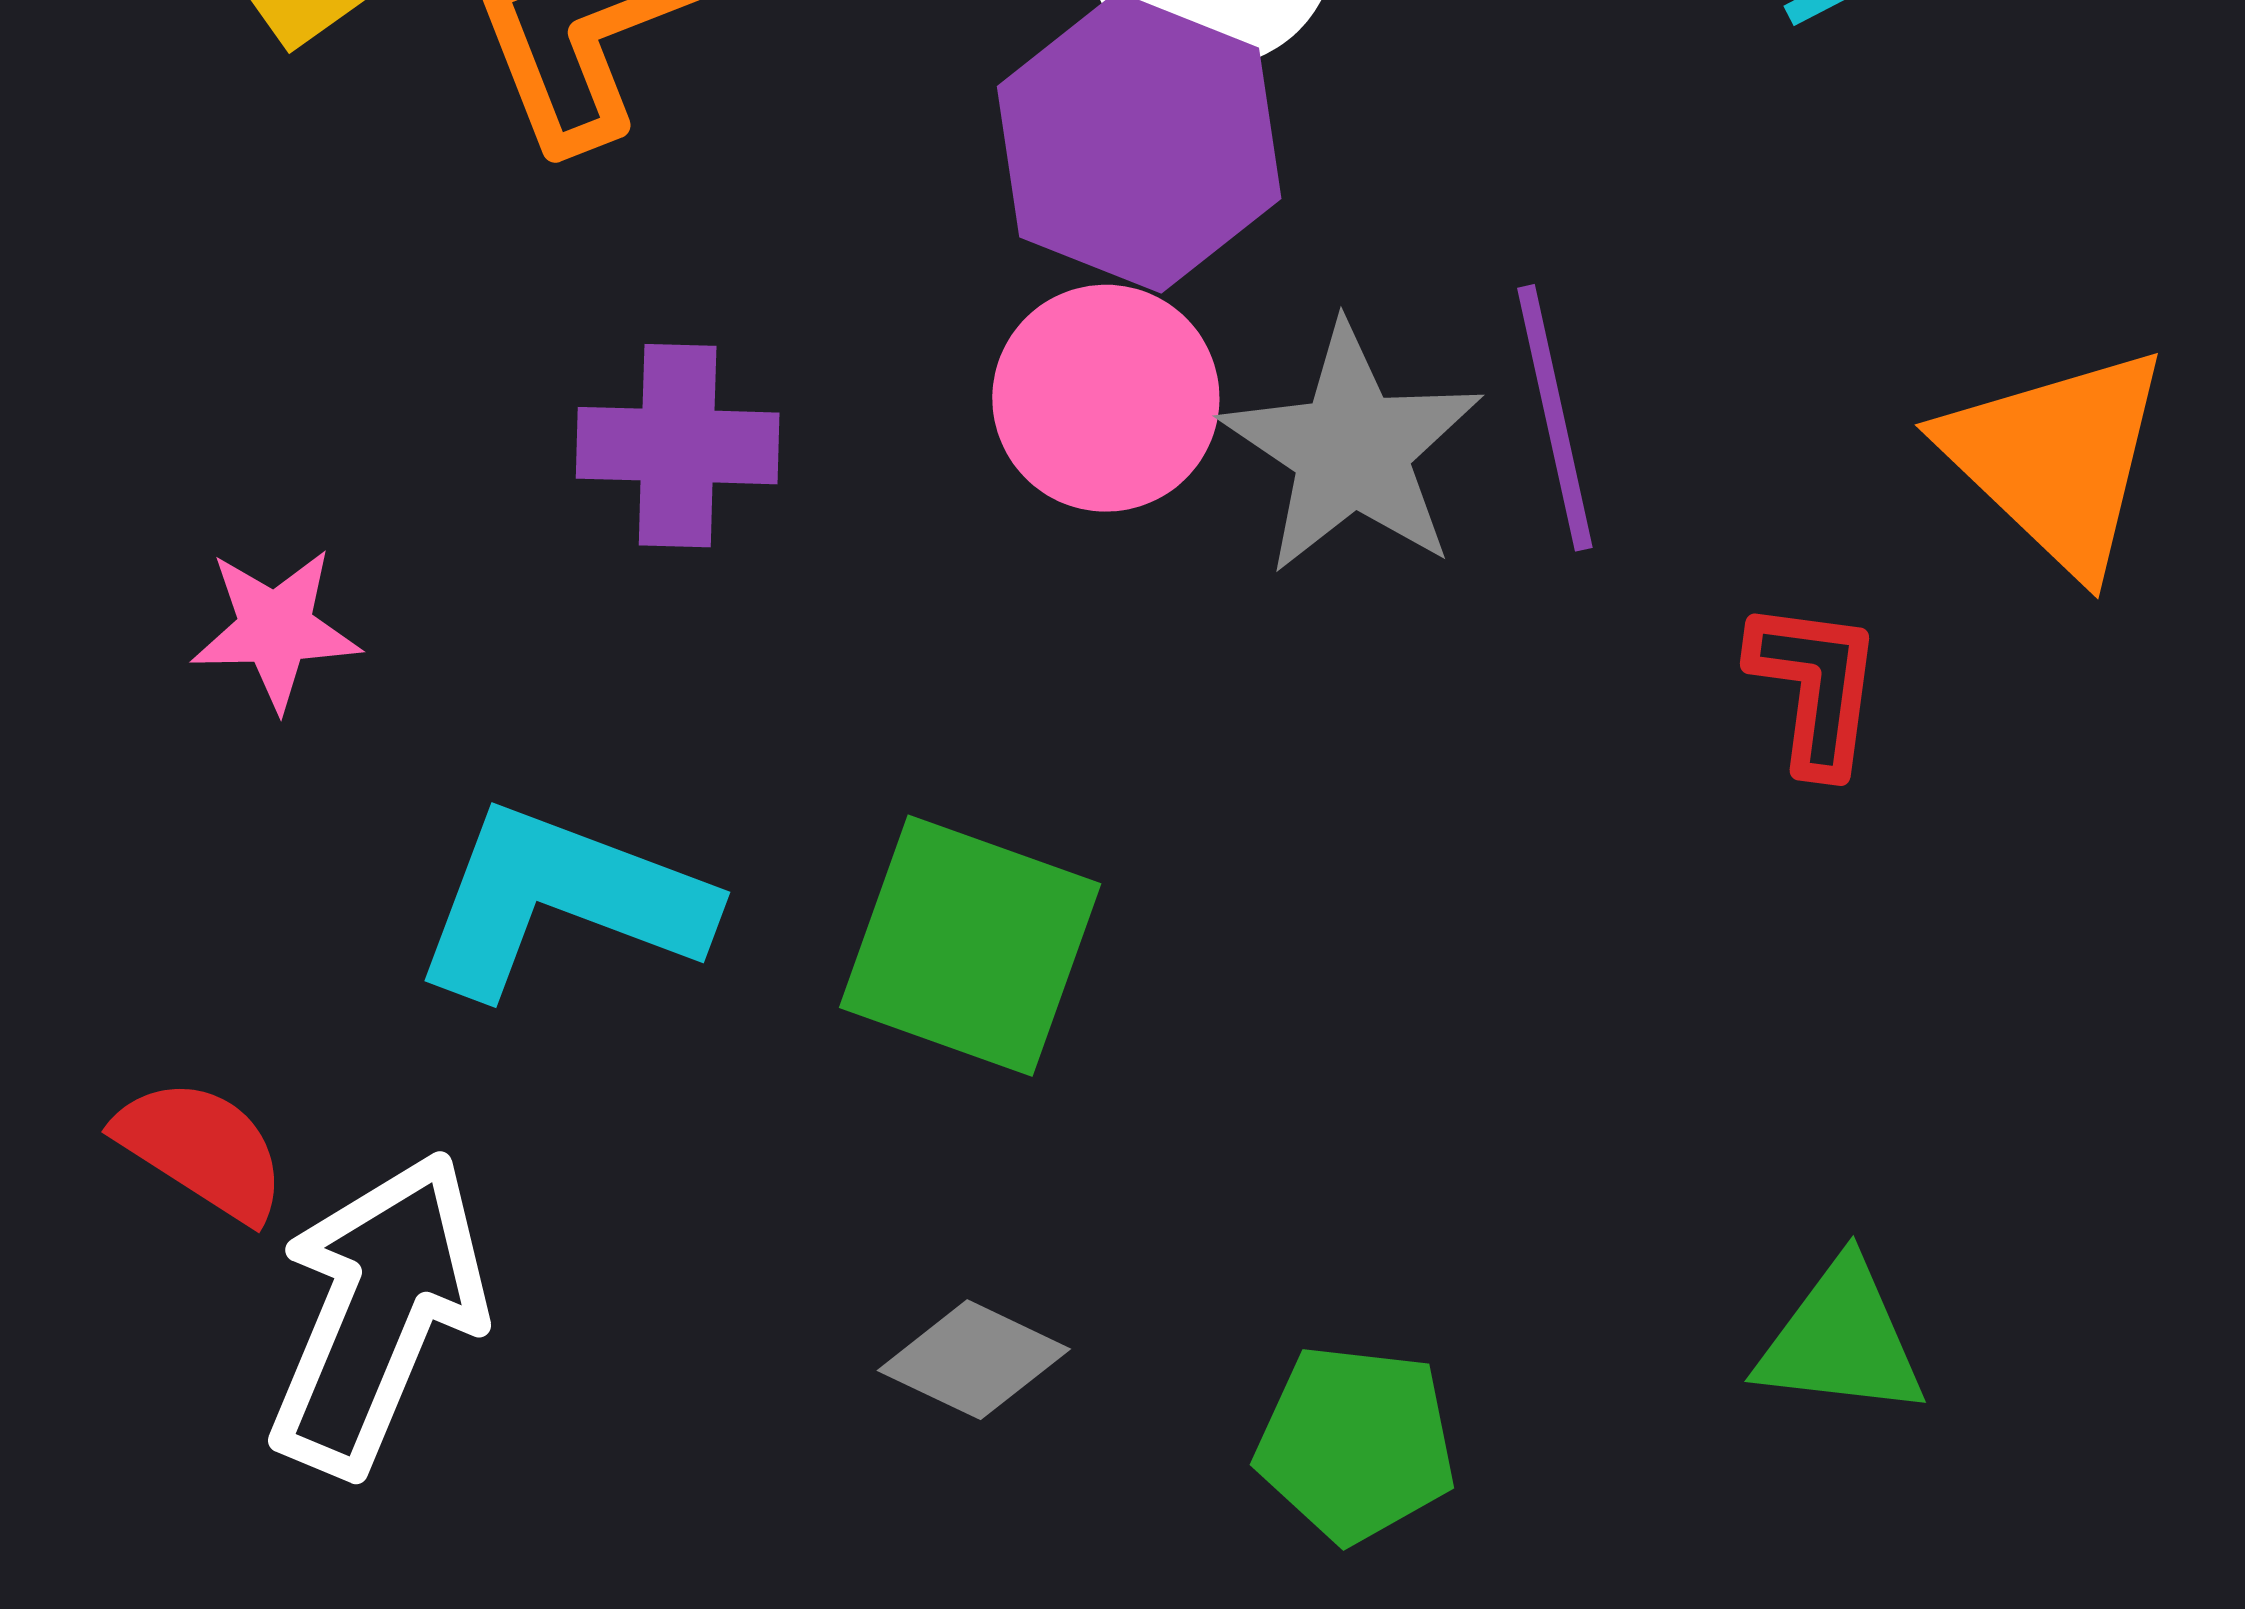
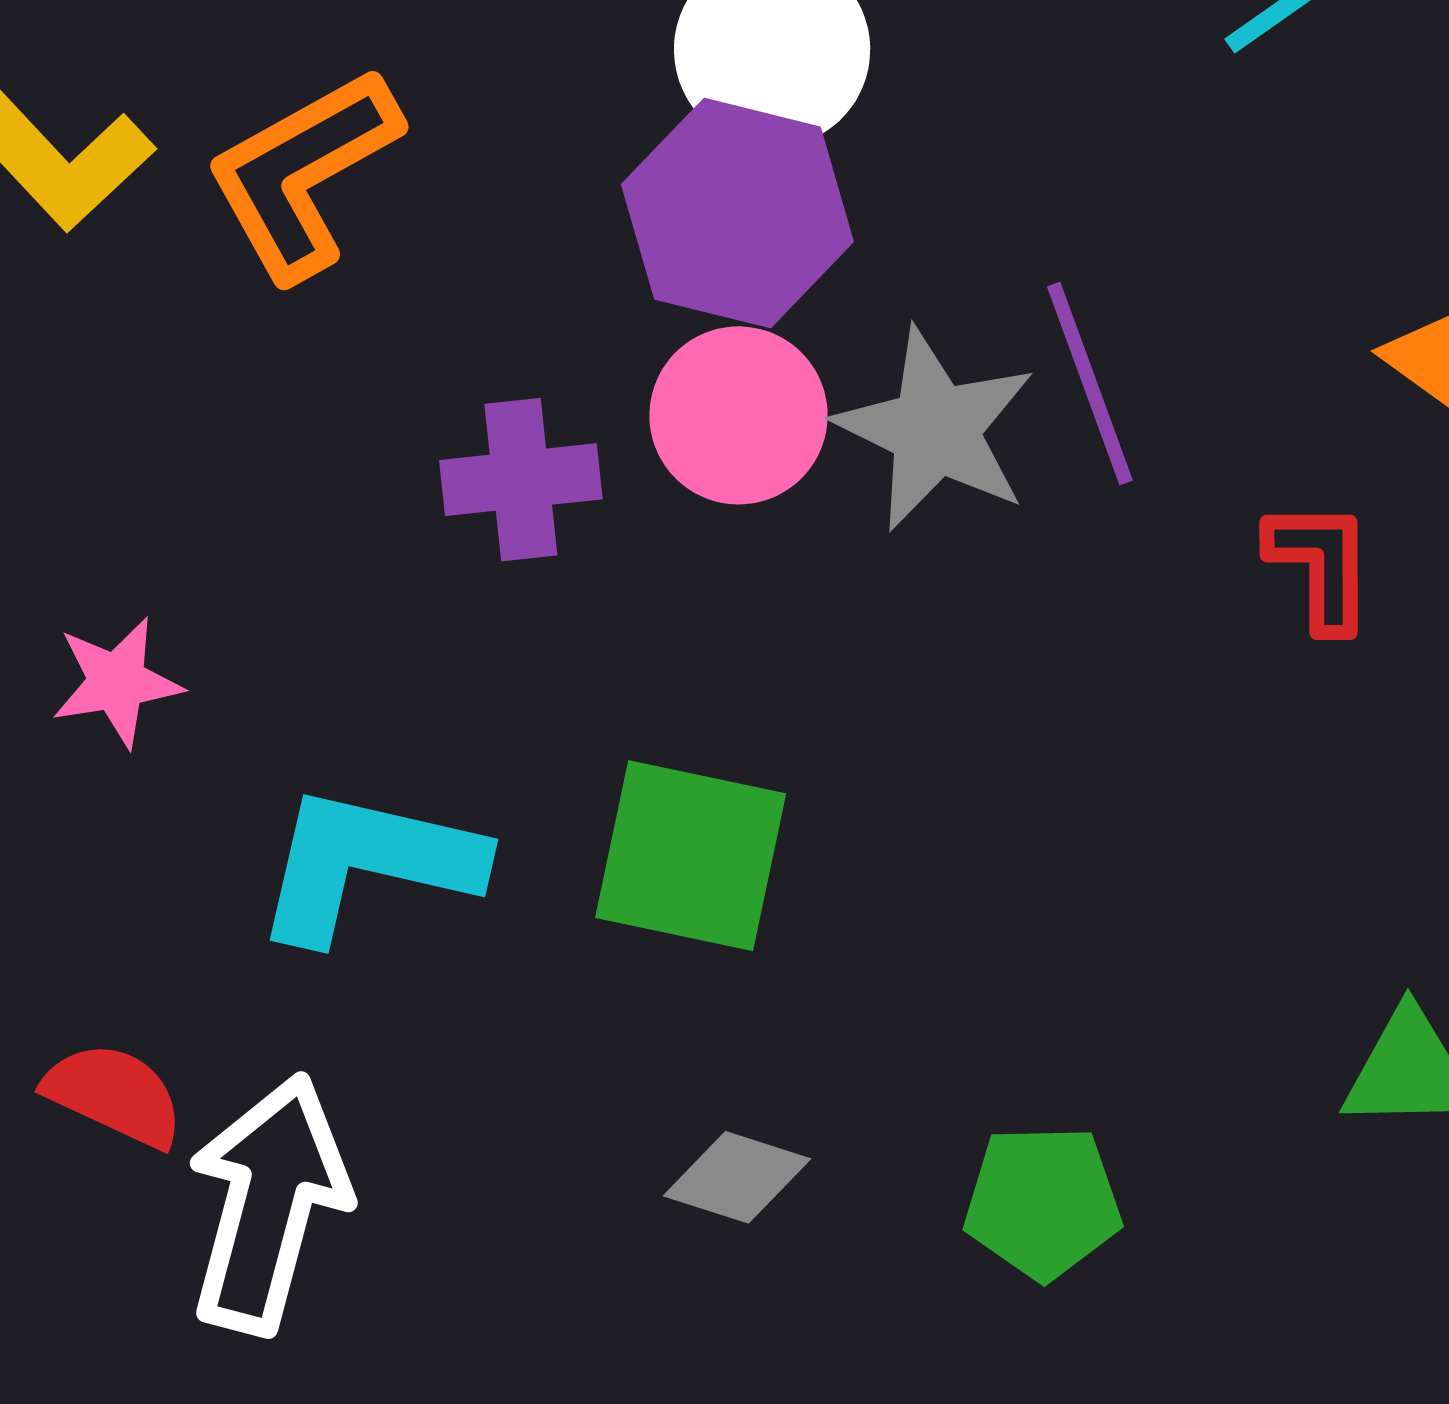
purple cross: (678, 446) -> (521, 480), moved

